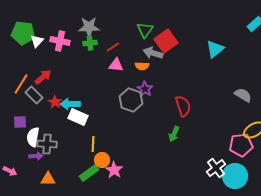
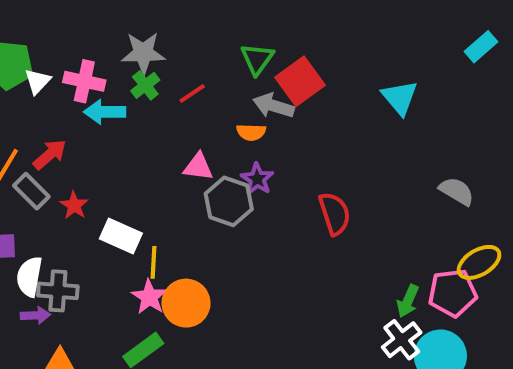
green cross: (90, 43) -> (145, 85), turned -32
cyan triangle: (215, 49) -> (400, 98), turned -30
pink triangle: (116, 65) -> (198, 167), moved
cyan arrow: (70, 104) -> (105, 112), moved
green arrow: (174, 134) -> (408, 301), moved
yellow line: (93, 144) -> (153, 262), moved
orange circle: (102, 160) -> (186, 303), moved, size x1.5
pink star: (114, 170) -> (149, 297), moved

